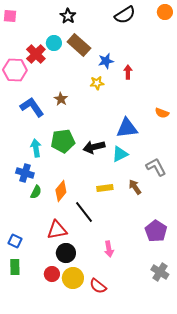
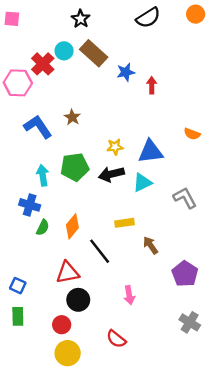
yellow star: (97, 83) -> (115, 147), moved
brown arrow: (135, 187) -> (151, 245), moved
yellow circle: (73, 278) -> (68, 353), moved

